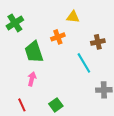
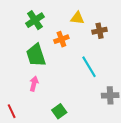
green cross: (15, 23) -> (35, 20), moved
brown cross: (98, 42) -> (100, 31), moved
red line: (22, 105) -> (12, 111), moved

